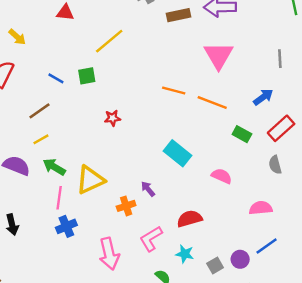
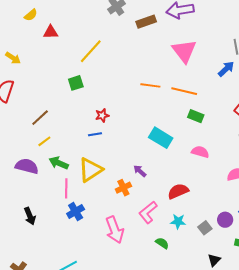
blue line: (56, 78) -> (95, 134), moved, turned -32
blue arrow: (263, 97) -> (226, 69), moved
green rectangle: (242, 134) -> (196, 116), moved

